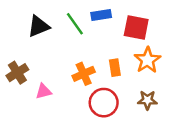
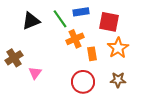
orange cross: (84, 74) -> (75, 39), moved
pink triangle: (44, 91) -> (35, 73), turned -40

